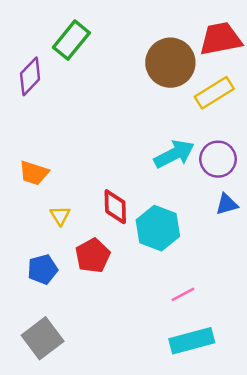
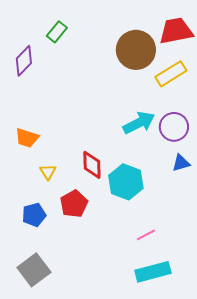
green rectangle: (71, 40) -> (57, 32), size x0.7

